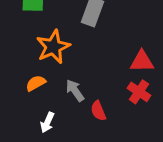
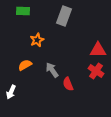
orange star: (53, 47) -> (37, 40), size x0.6
white arrow: (47, 122) -> (11, 92), moved

